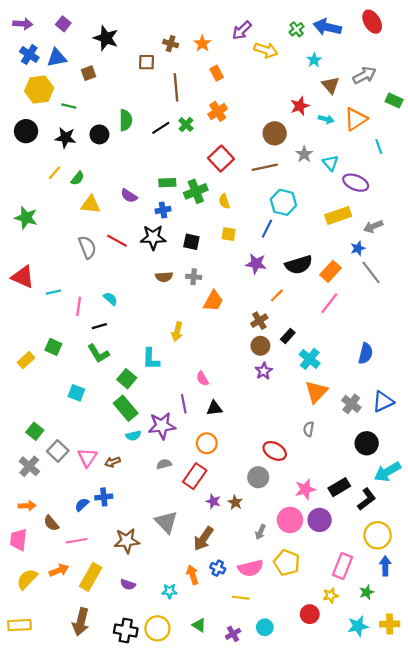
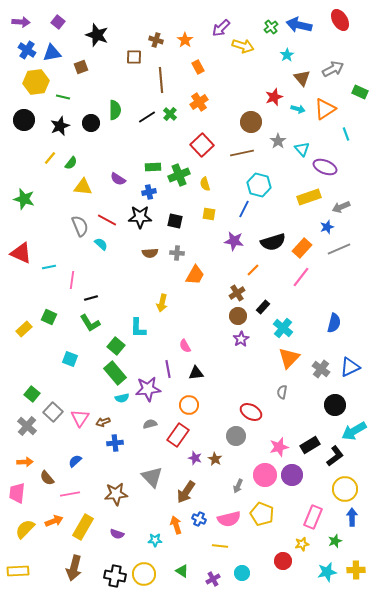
black star: (65, 138) -> (60, 126), turned -30
gray line: (371, 272) -> (339, 249), turned -75
cyan semicircle: (110, 299) -> (101, 244), moved
blue cross: (104, 497) -> (115, 443), moved

